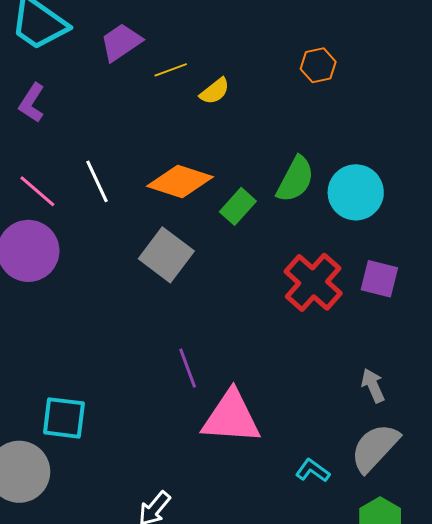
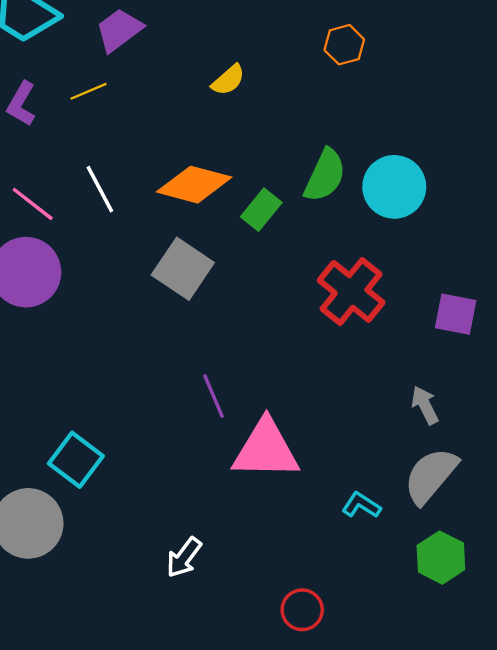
yellow line: (171, 70) -> (88, 91), moved
purple square: (379, 279) -> (456, 314), moved
cyan square: (64, 418) -> (76, 460), turned 33

